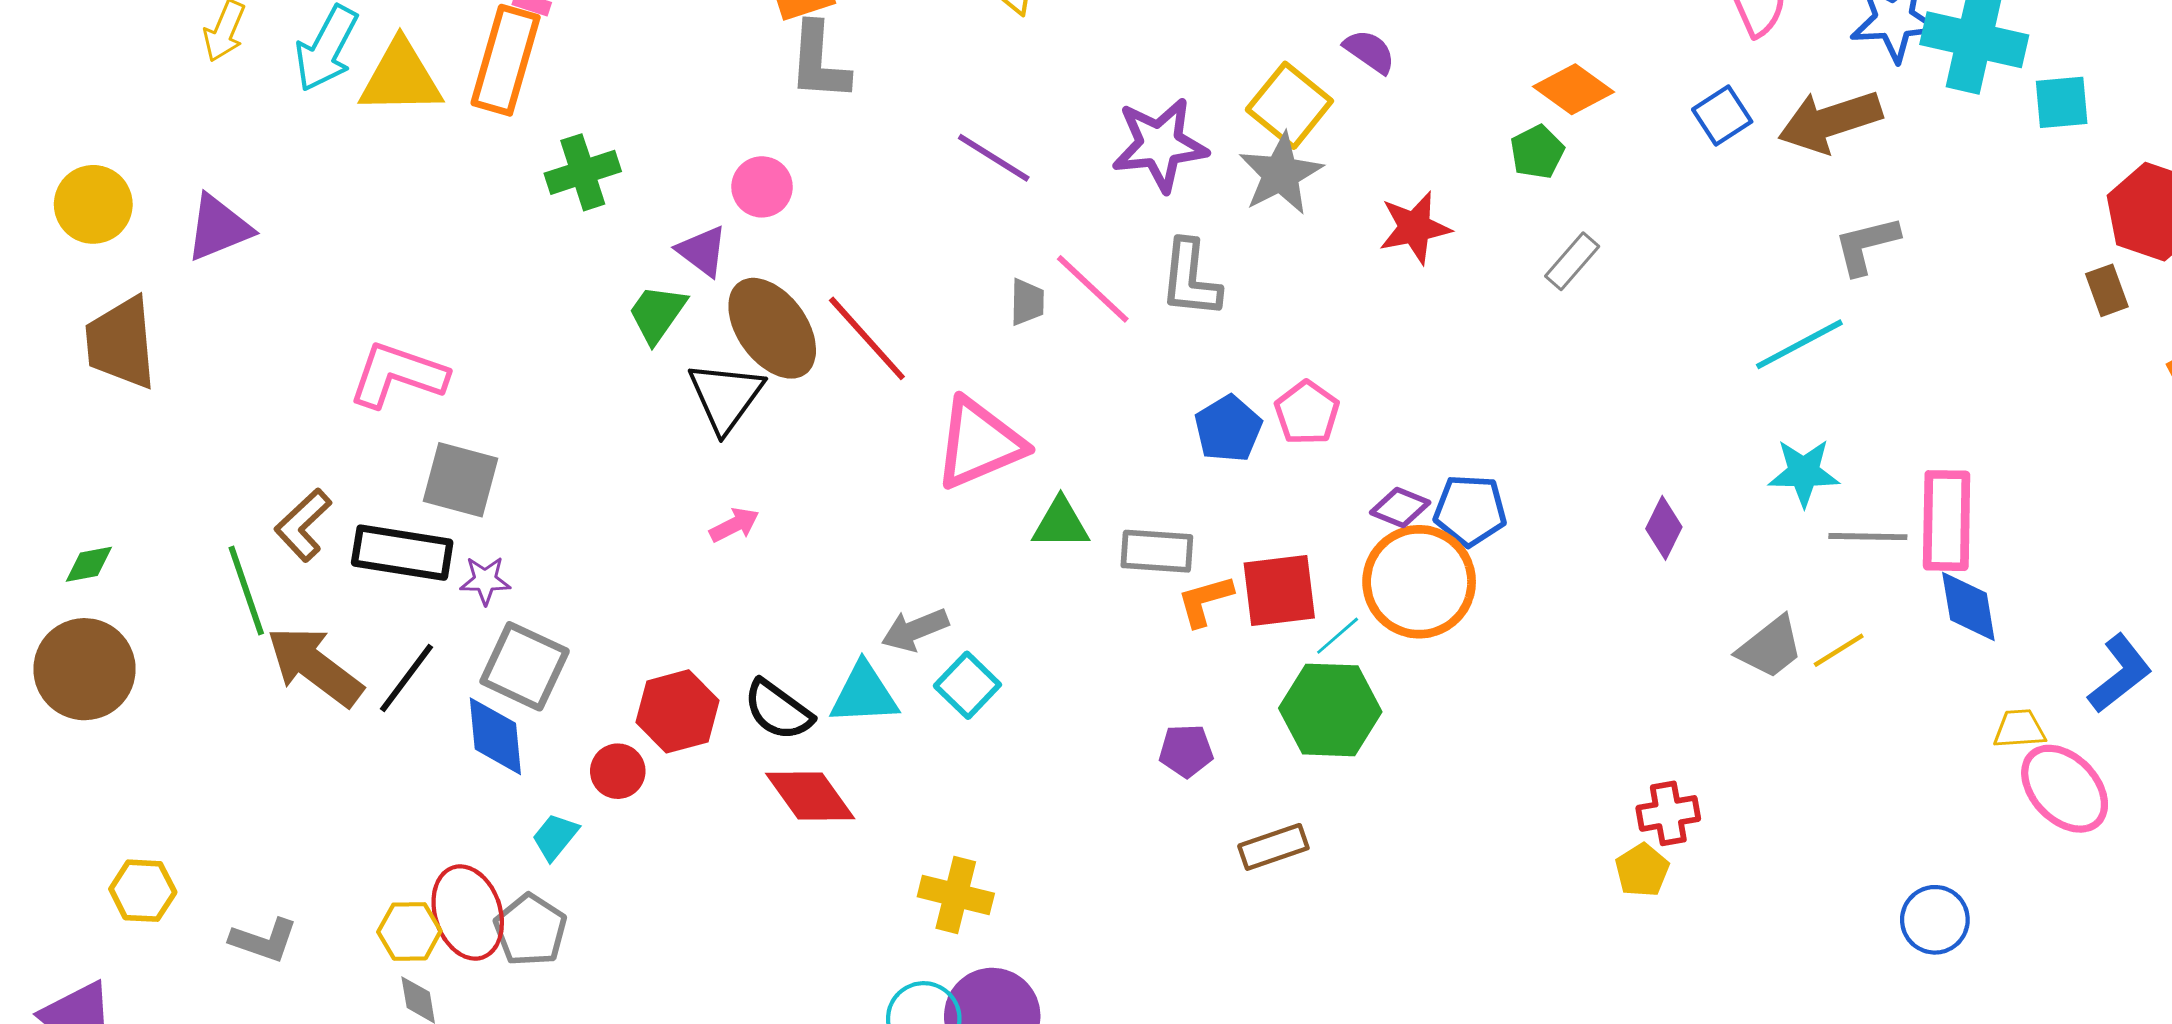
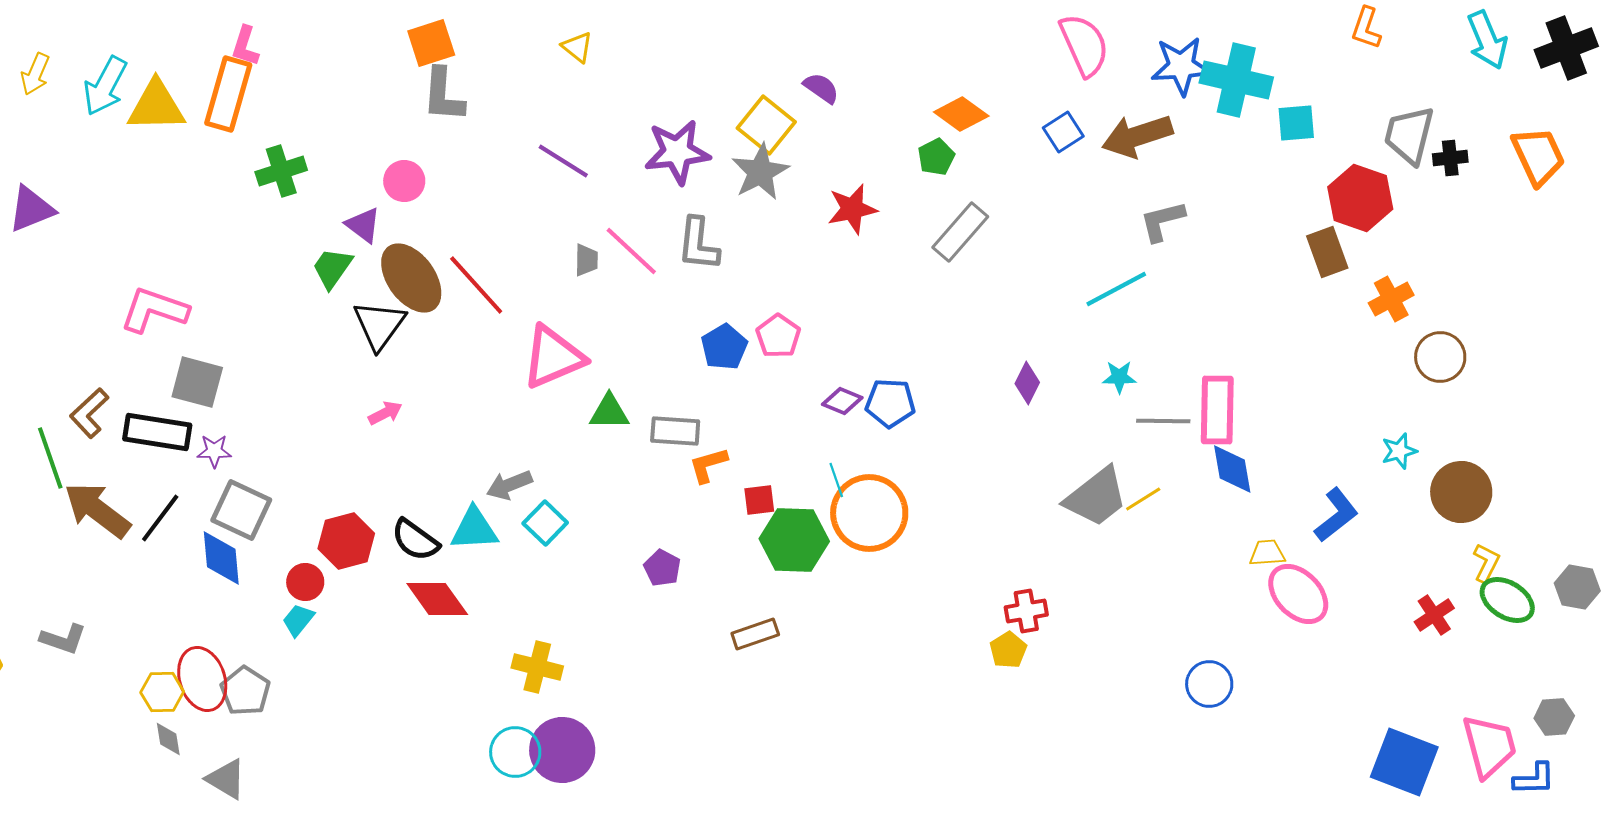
gray rectangle: (1572, 261) -> (960, 232), size x1.5
brown rectangle: (2107, 290) -> (1327, 252), size x1.4
cyan star: (1804, 472) -> (1119, 377), size x0.7
purple diamond: (1664, 528) -> (1027, 383), moved
orange circle: (1419, 582) -> (869, 513), moved
red square: (1279, 591) -> (759, 500), moved, size x0.6
cyan line: (1338, 636) -> (836, 480), moved, turned -68
gray trapezoid: (1770, 647) -> (1096, 497), size x1.4
purple pentagon: (1186, 751) -> (662, 568), moved, turned 30
cyan trapezoid: (555, 837) -> (298, 620), moved
gray L-shape: (264, 940) -> (63, 639), moved

